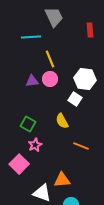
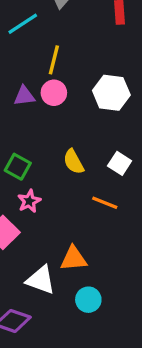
cyan line: (31, 37) -> (23, 24), turned -30
yellow line: (50, 59) -> (54, 60), turned 36
white square: (75, 99) -> (120, 163), moved

